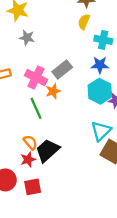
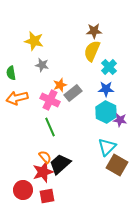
yellow semicircle: (84, 22) -> (92, 51), size x1.5
cyan cross: (103, 40) -> (109, 67), turned 35
orange star: (53, 91) -> (60, 85), moved
red star: (28, 159) -> (43, 172), size x1.5

